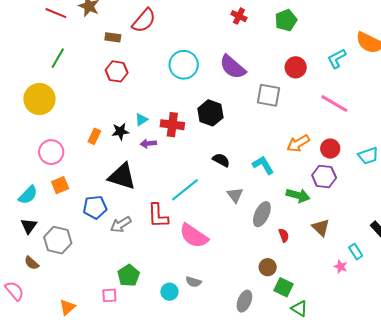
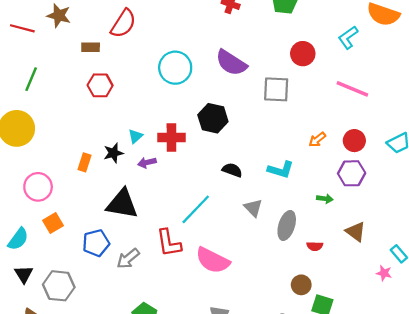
orange arrow: (298, 143) -> (317, 140), size x0.7
cyan L-shape: (263, 165) -> (281, 170), turned 145
green arrow: (298, 195) -> (325, 199), size x0.6
red semicircle: (284, 235) -> (315, 246), turned 120

